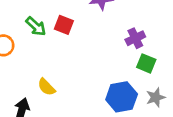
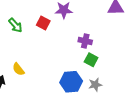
red square: (64, 25) -> (43, 23), moved
purple cross: (135, 38) -> (85, 41), turned 32

